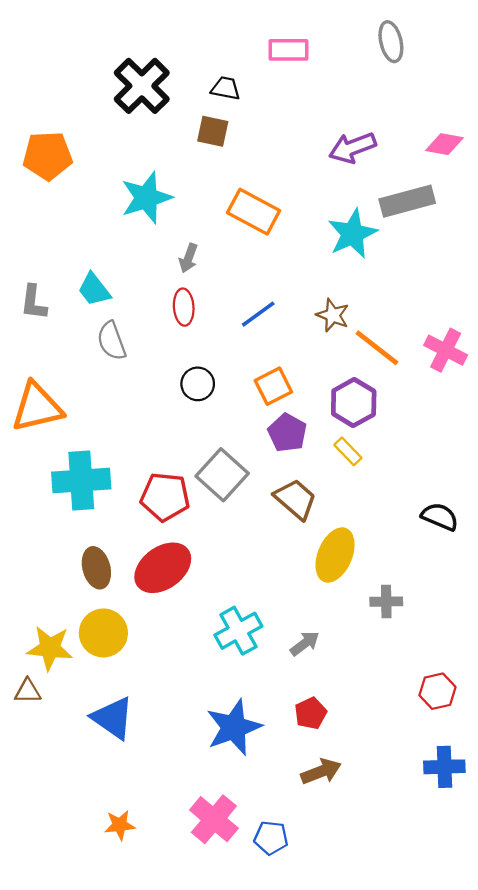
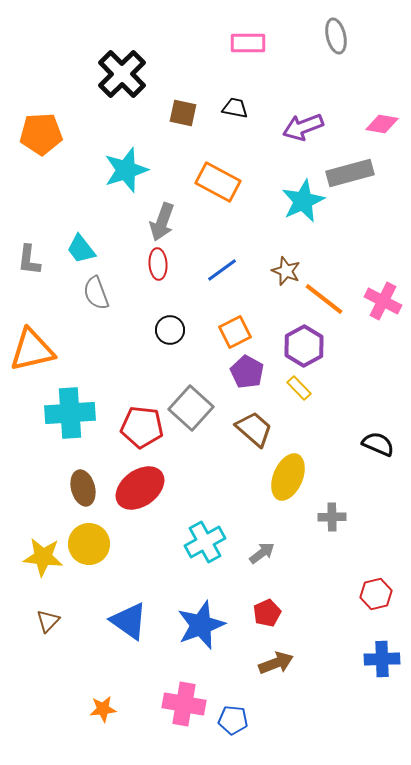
black trapezoid: (226, 88) -> (235, 108), moved
gray arrow: (188, 258) -> (162, 222), size x1.5
brown triangle: (28, 691) -> (48, 621), moved, turned -45
blue triangle: (113, 718) -> (129, 621), moved
pink cross: (214, 819) -> (184, 704), turned -30

